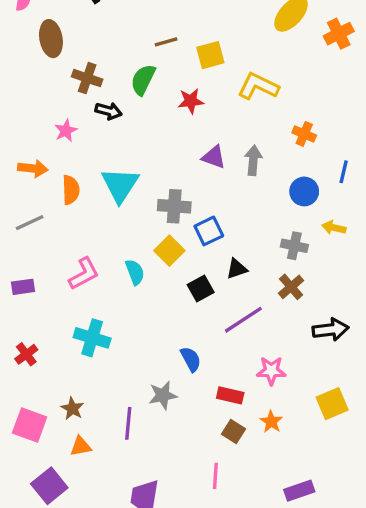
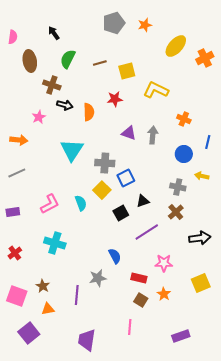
green semicircle: (143, 80) -> (68, 59), moved
orange semicircle: (71, 190) -> (89, 112), moved

